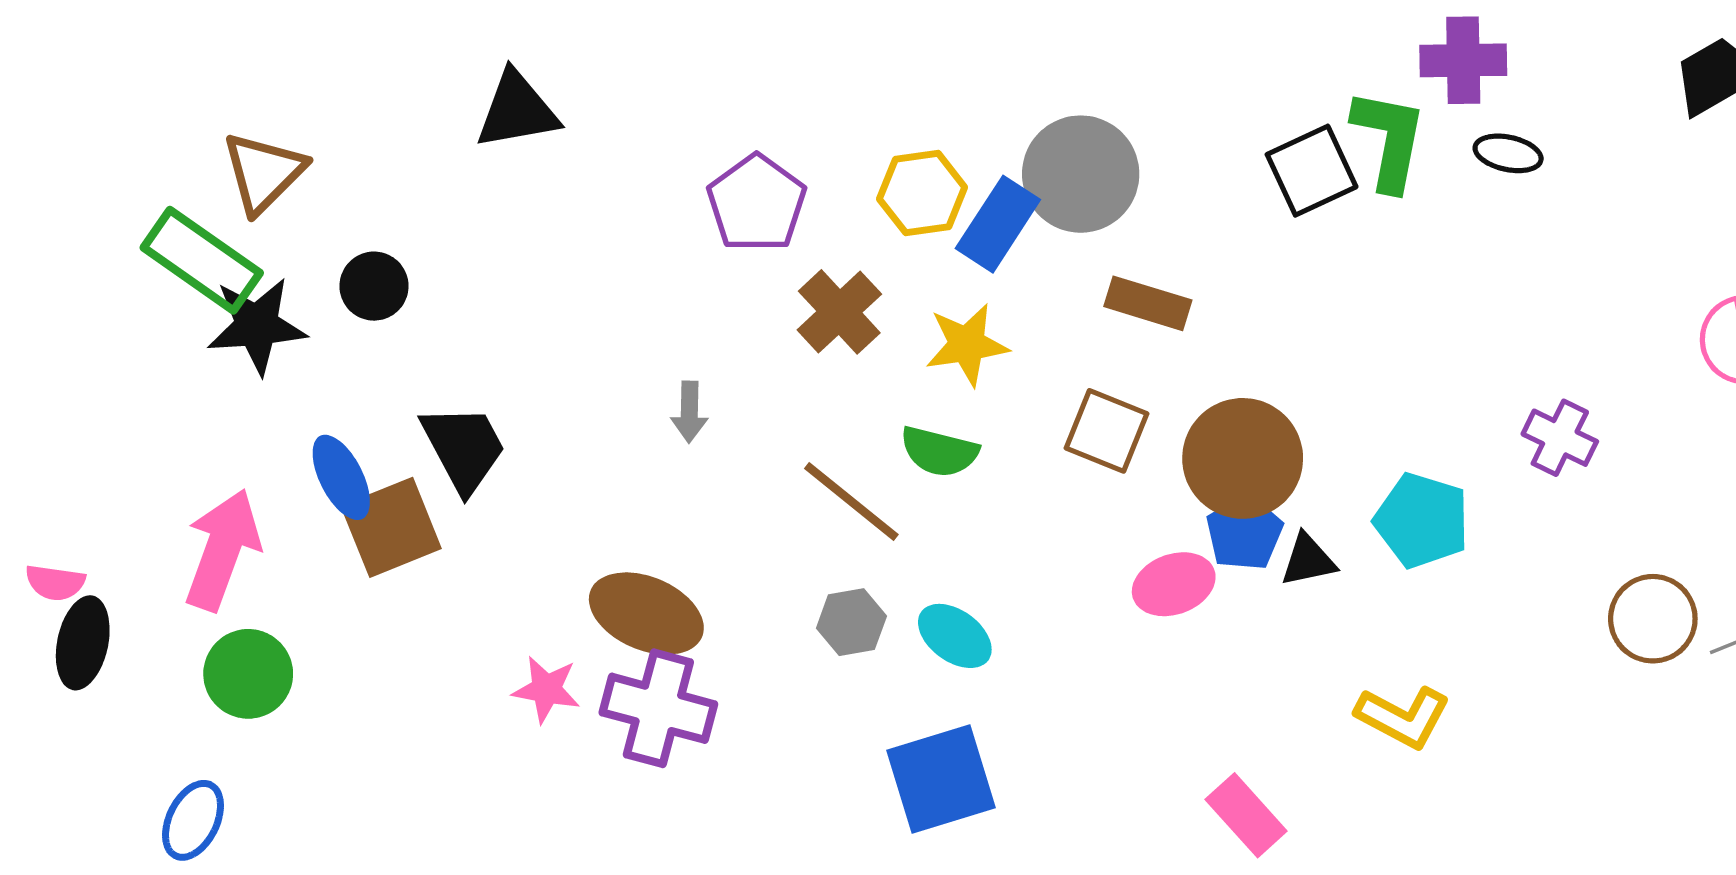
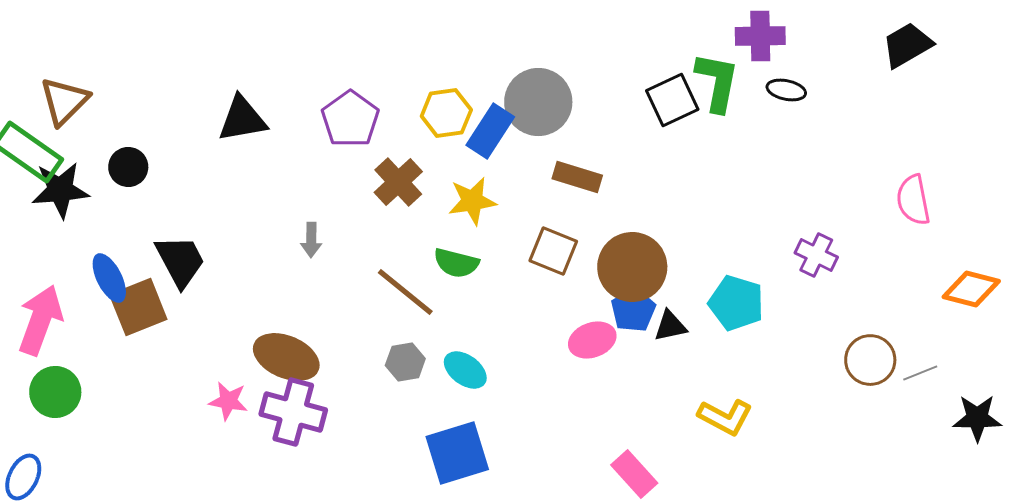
black triangle: (517, 110) -> (242, 119), moved

